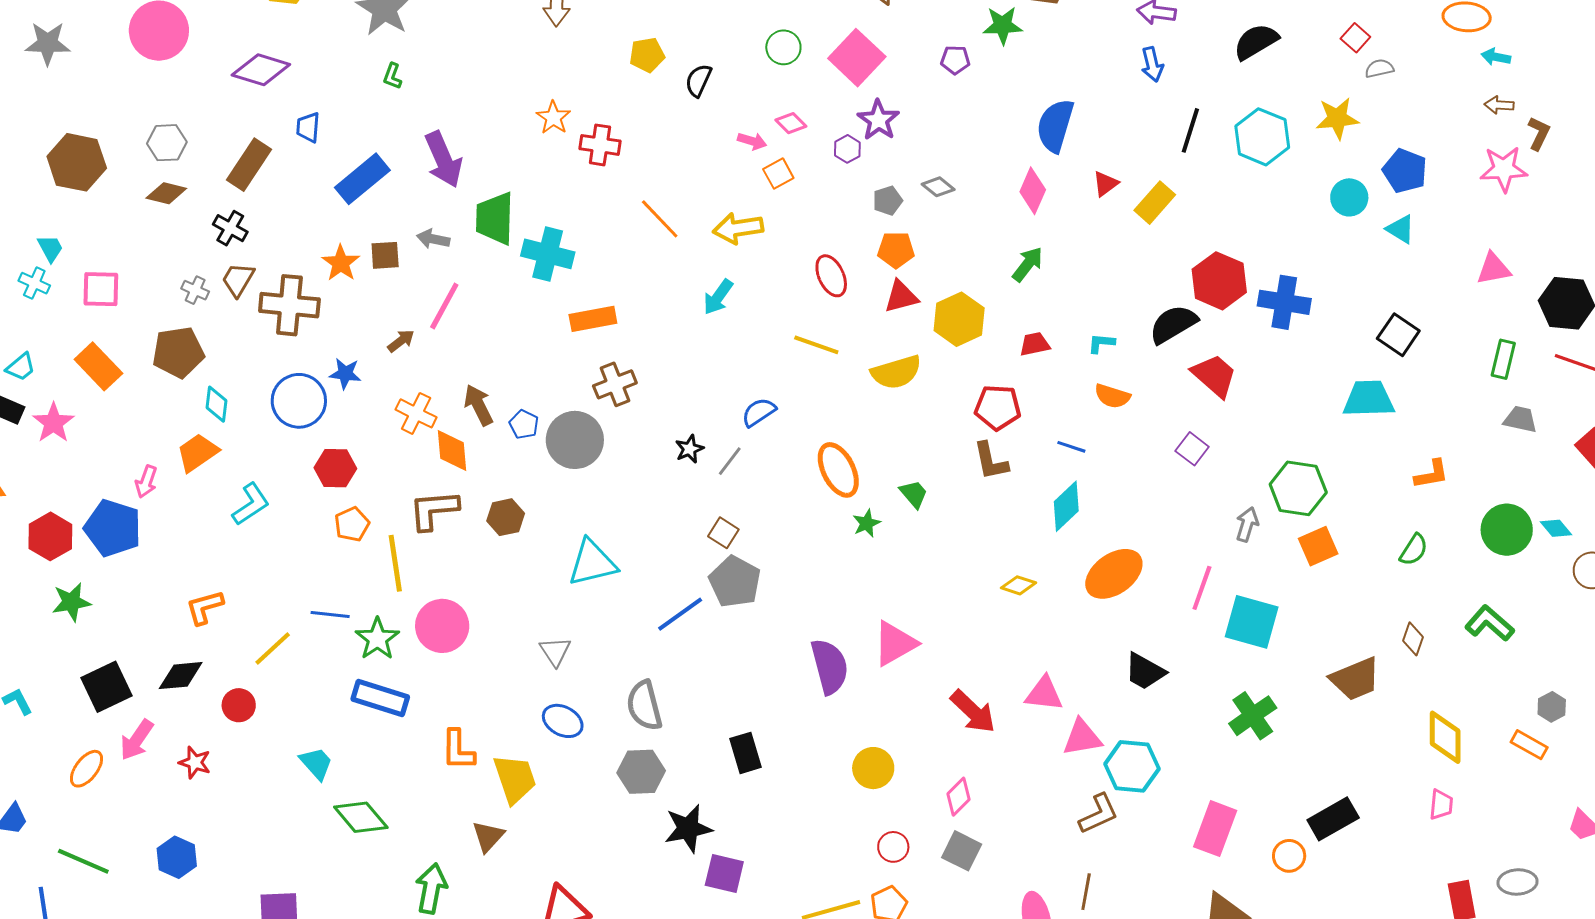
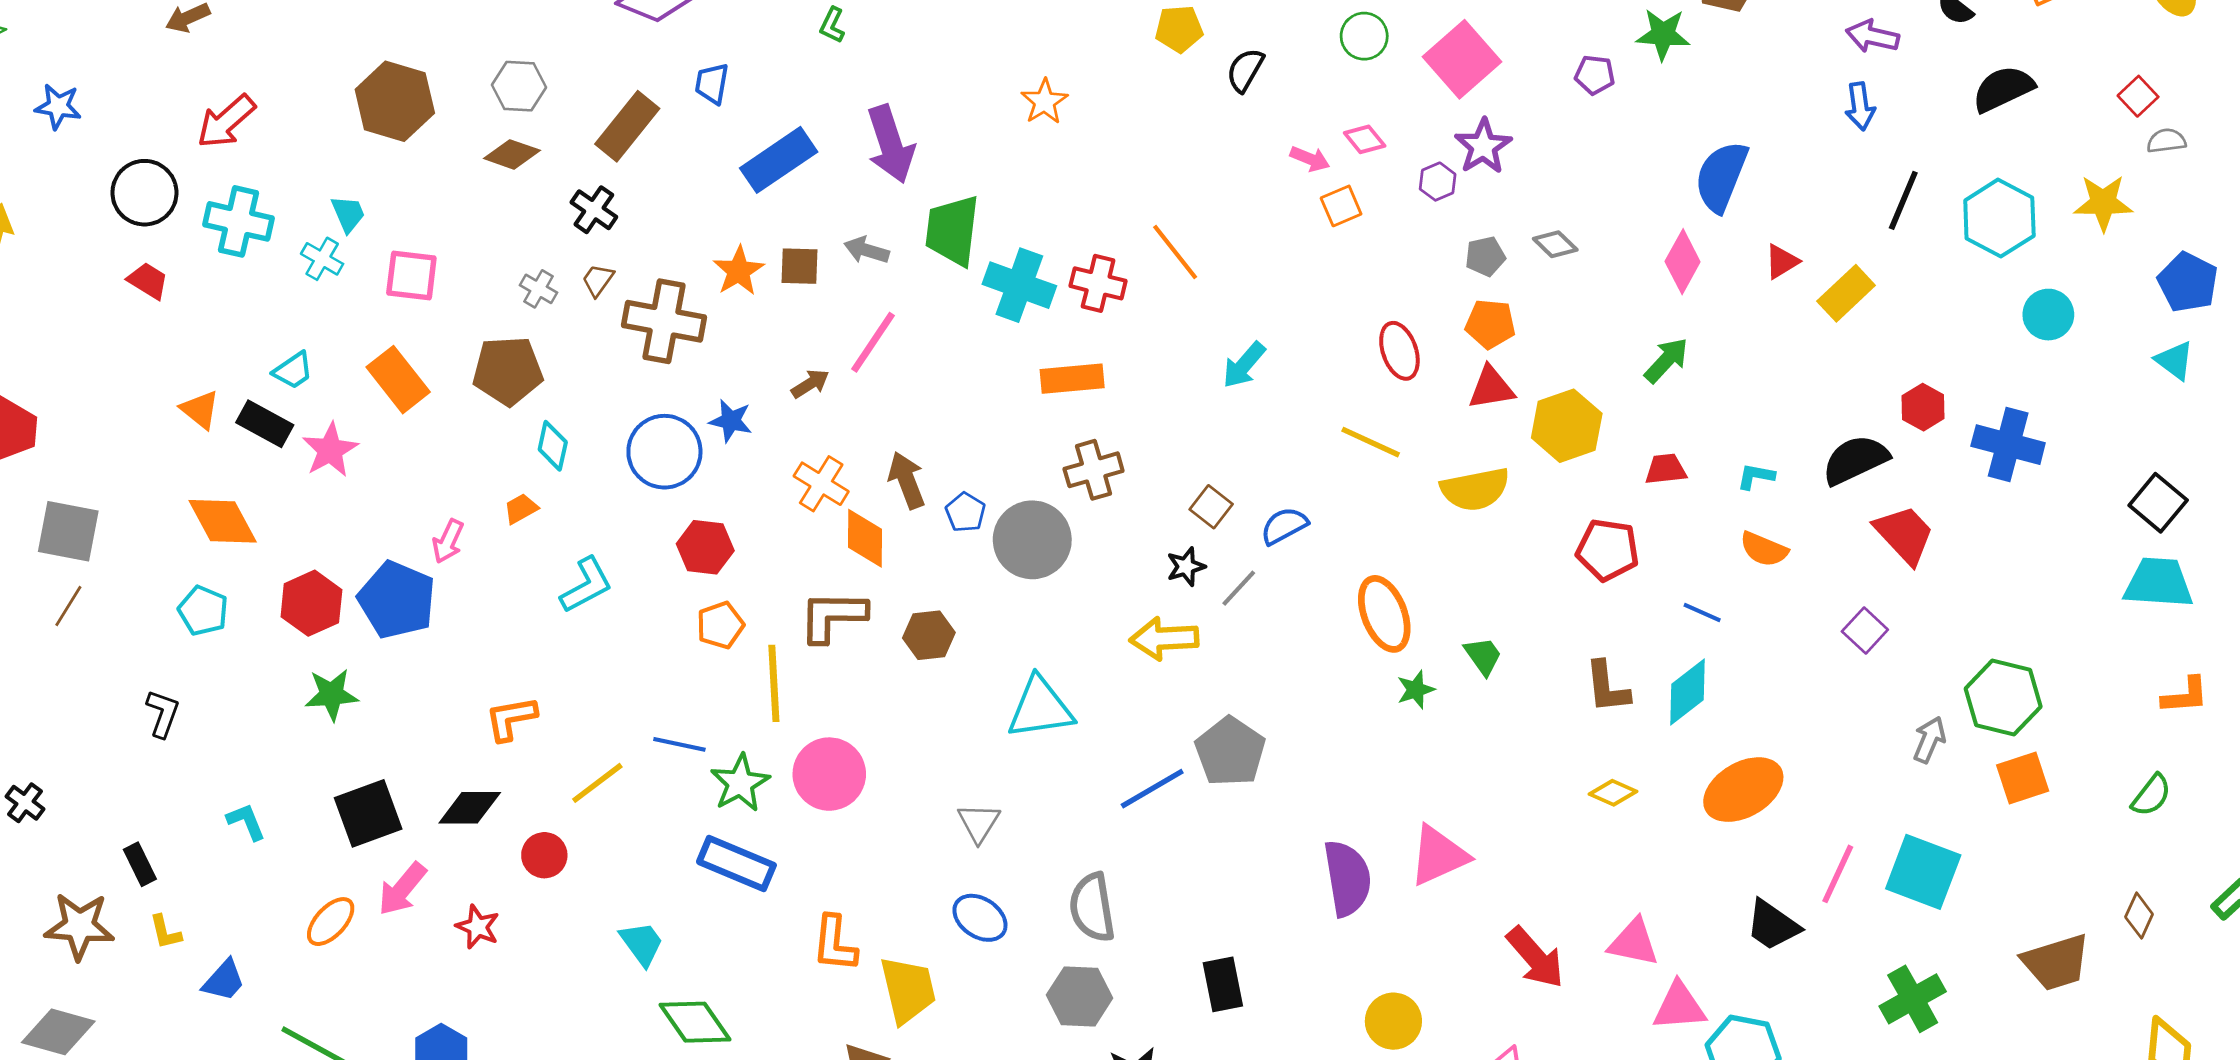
red cross: (600, 145) -> (1098, 283), moved
cyan circle: (1349, 197) -> (2048, 315), moved
yellow arrow: (738, 228) -> (1164, 638), moved
brown trapezoid: (238, 280) -> (598, 280), size x0.7
red hexagon: (1219, 281) -> (1923, 407), size x0.6
cyan trapezoid: (1369, 399) -> (2158, 583), moved
orange trapezoid: (197, 453) -> (521, 509), size x0.6
brown L-shape: (991, 461) -> (1607, 687), moved
brown square: (723, 533) -> (1211, 507), moved
pink line: (1202, 588) -> (1838, 874), moved

